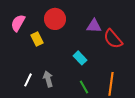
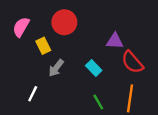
purple triangle: (94, 26) -> (115, 41), moved
red semicircle: (113, 39) -> (132, 62), moved
gray arrow: (48, 79) -> (56, 68), moved, turned -126

